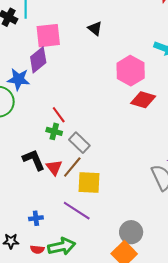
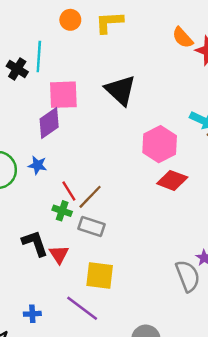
black triangle: (95, 28) -> (120, 90), size x1.8
blue star: (18, 79) -> (38, 165), moved, size x0.7
gray rectangle: (79, 143) -> (91, 226), turned -30
brown line: (72, 167) -> (90, 197), moved

